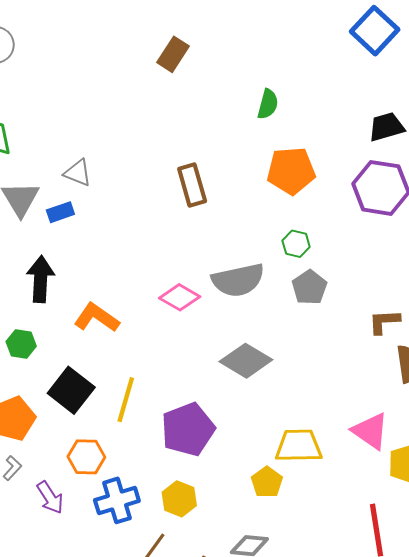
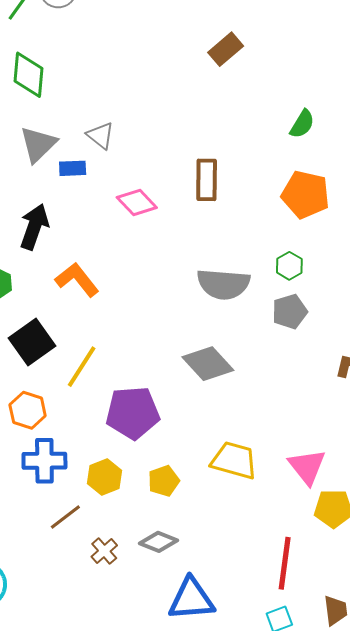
pink diamond: (180, 297) -> (137, 203), moved
yellow pentagon: (267, 482) -> (164, 481), moved

